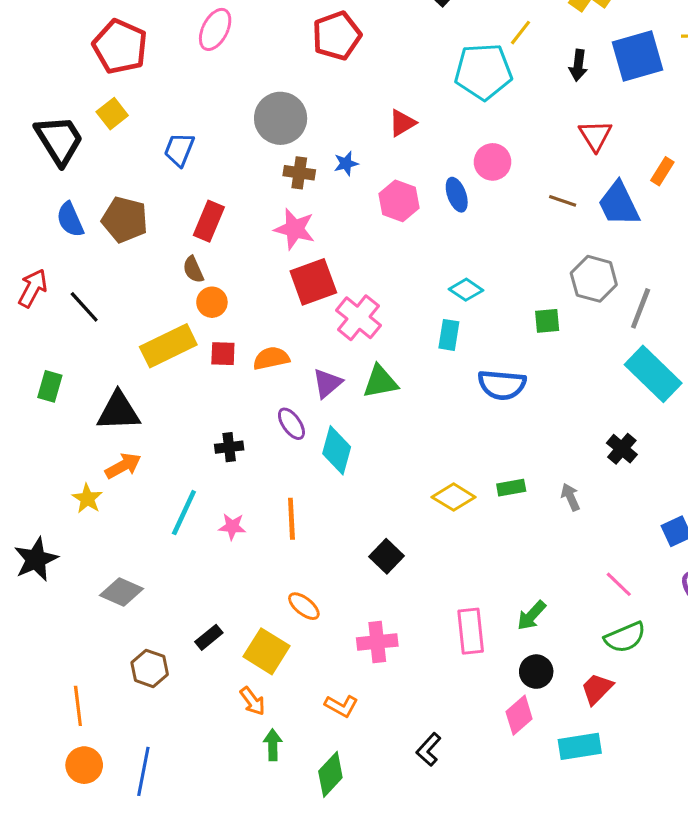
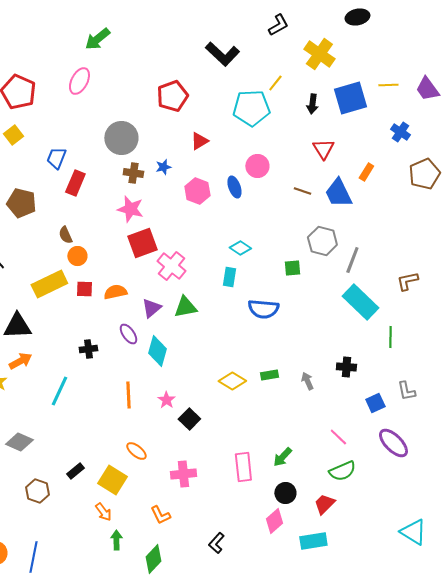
red pentagon: (337, 36) -> (172, 96), moved
red rectangle: (209, 221) -> (75, 183), moved
black cross: (622, 449) -> (346, 367), moved, turned -36
pink star: (232, 527) -> (166, 400), moved, turned 30
orange L-shape: (341, 706) -> (160, 515), turned 35

